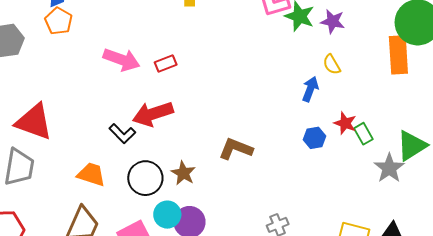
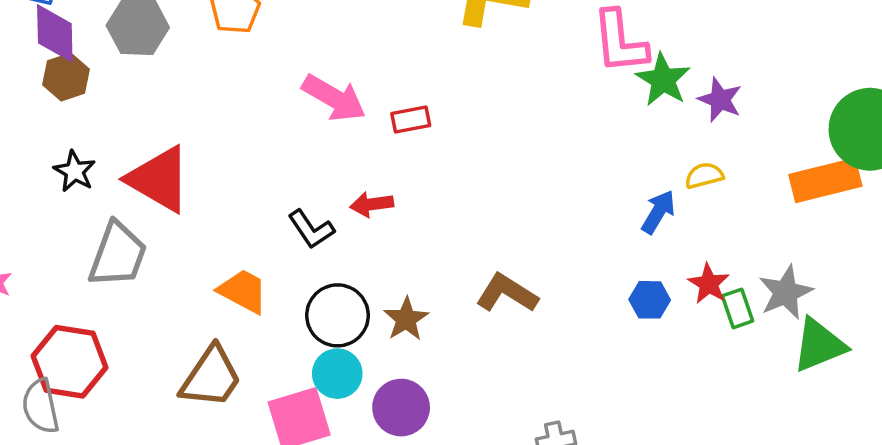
orange rectangle: (398, 55) -> (825, 180), turned 69
yellow semicircle: (332, 64) -> (704, 176), turned 95
red arrow: (153, 114) -> (372, 204), size x0.6
gray star: (389, 168) -> (786, 292), moved
cyan circle: (167, 215) -> (337, 374), moved

